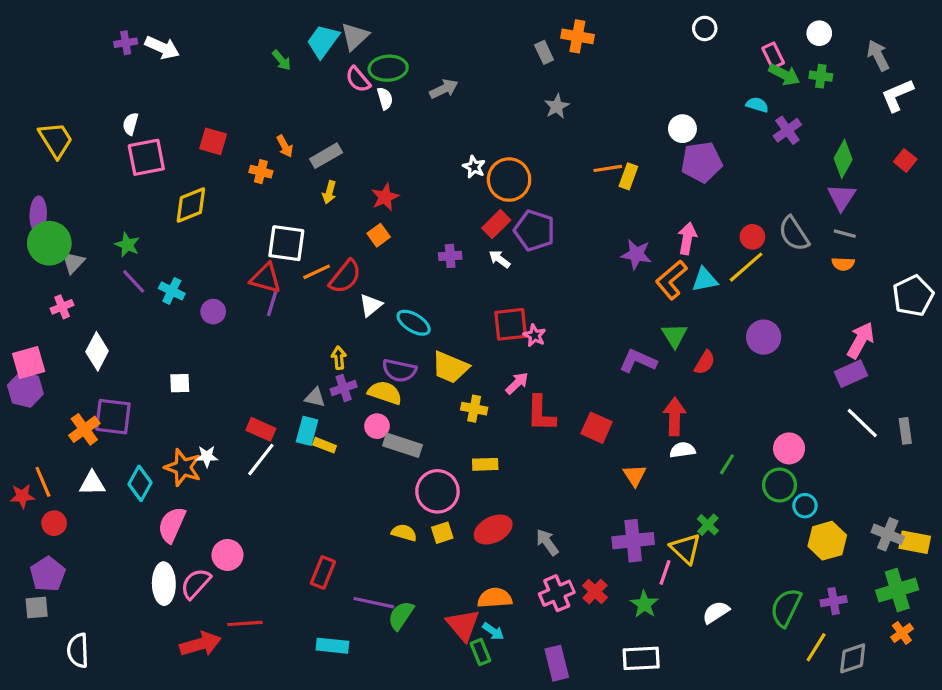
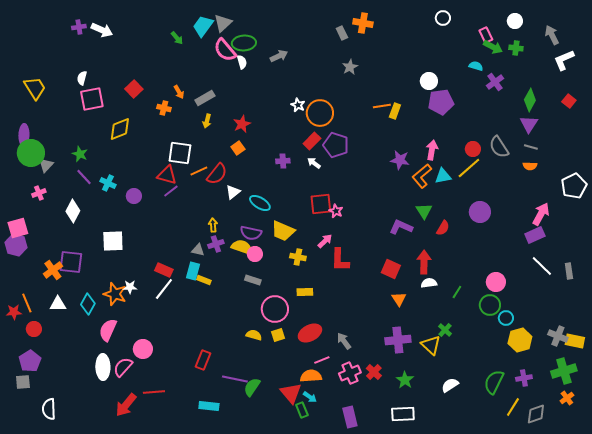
pink semicircle: (358, 79) -> (225, 50), size x1.4
red square: (213, 141) -> (134, 89), turned 30
purple line: (272, 304) -> (171, 191), turned 35
white diamond: (97, 351) -> (73, 211), moved
white square: (180, 383) -> (113, 241), size x1.6
pink circle: (377, 426) -> (255, 254), moved
red square: (597, 428) -> (391, 269), moved
gray rectangle: (402, 445) -> (253, 280), size x0.7
pink line: (665, 572) -> (322, 360), moved, turned 49
red arrow: (200, 644) -> (126, 405), turned 145

